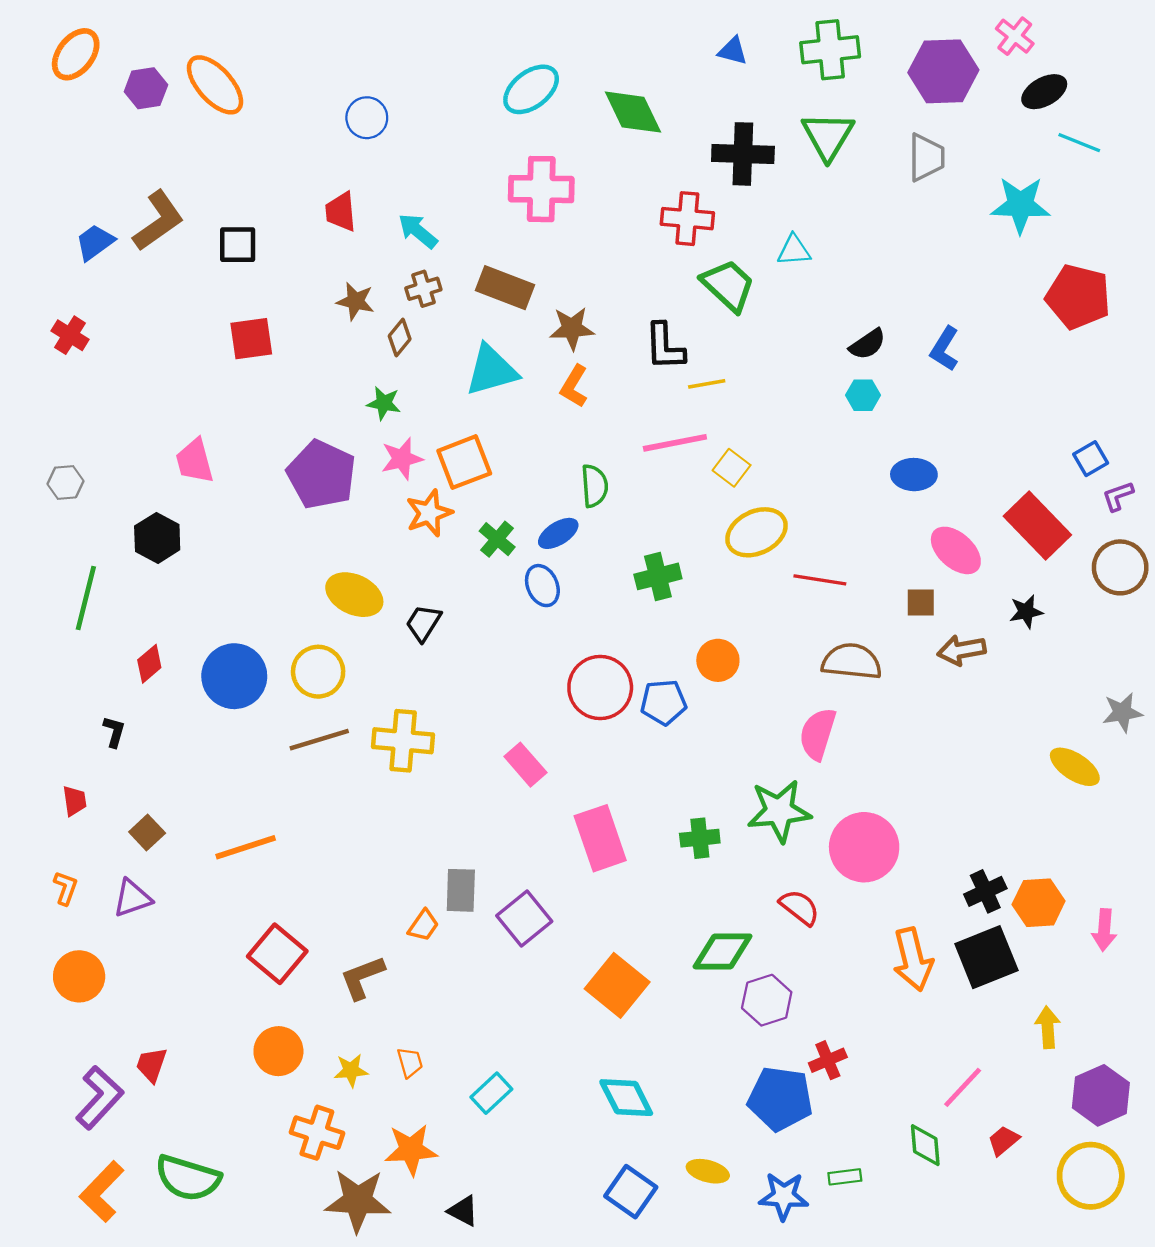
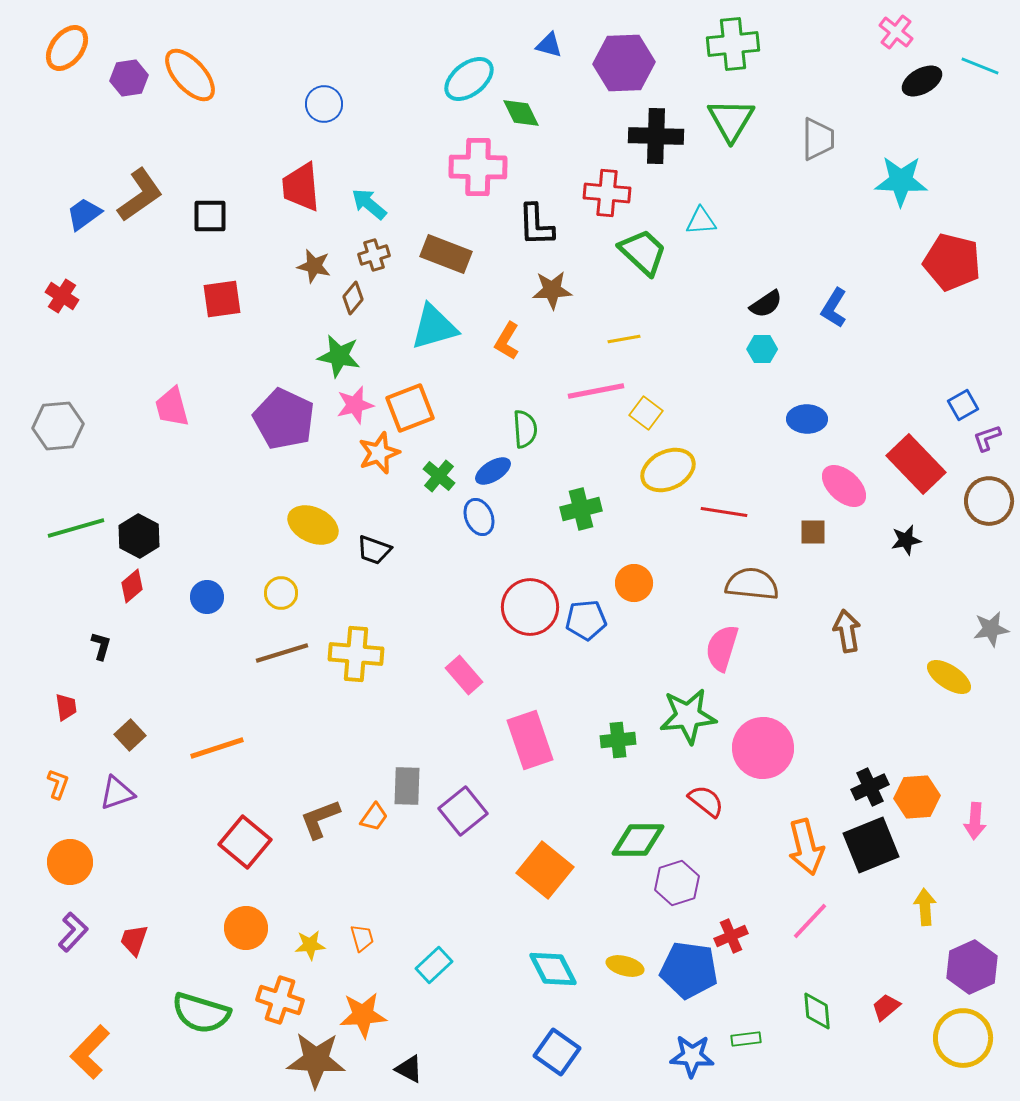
blue triangle: (733, 51) -> (549, 45), moved
purple hexagon: (943, 71) -> (624, 63), moved
green diamond: (633, 112) -> (521, 113), moved, size x0.7
cyan line: (1079, 143) -> (980, 66), moved
red trapezoid: (341, 212) -> (301, 187), size x1.4
brown star: (572, 328) -> (552, 290), moved
black L-shape: (665, 347) -> (536, 225), moved
green star: (384, 403) -> (339, 356), size x1.4
gray hexagon: (65, 482) -> (58, 426), size x1.6
black hexagon: (157, 538) -> (139, 536), moved
green line: (86, 598) -> (76, 528), turned 60
black trapezoid: (423, 623) -> (374, 550), turned -102
brown arrow: (962, 650) -> (847, 631), moved, turned 90
yellow circle: (318, 672) -> (281, 593), size x0.7
blue circle: (234, 676) -> (207, 597), size x0.6
brown L-shape: (362, 978) -> (320, 819), moved
pink line: (963, 1087) -> (810, 921), moved
purple L-shape: (99, 1098) -> (73, 932), moved, size x0.7
yellow ellipse: (708, 1171) -> (625, 966), moved
green semicircle: (188, 1178) -> (201, 1013), moved

